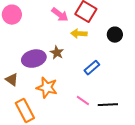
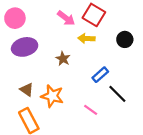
purple ellipse: (34, 59) -> (25, 47), moved
brown triangle: (12, 80) -> (27, 90), moved
black line: (108, 105) -> (117, 94), moved, turned 48

